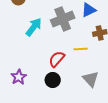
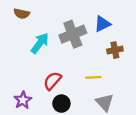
yellow line: (81, 49) -> (93, 77), moved
red semicircle: (57, 59) -> (52, 81), moved

